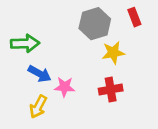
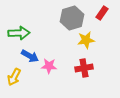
red rectangle: (134, 17) -> (102, 13), turned 56
yellow arrow: (38, 107) -> (14, 77), moved

